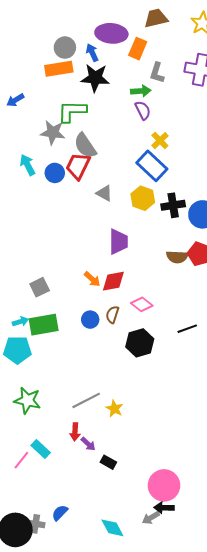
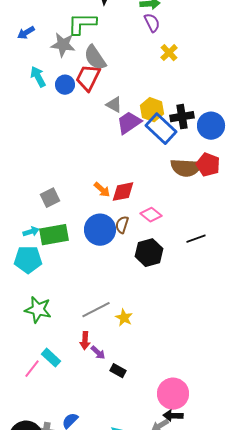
blue arrow: (15, 100) -> (26, 33), moved
blue rectangle: (152, 166) -> (161, 129), moved
purple trapezoid: (118, 242) -> (129, 123), moved, turned -124
brown semicircle: (177, 257) -> (186, 168), size x1.4
blue circle: (90, 320) -> (100, 230), size x1.8

